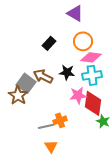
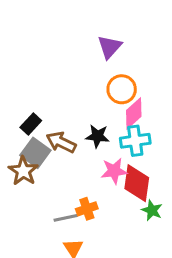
purple triangle: (75, 13) -> (110, 47), turned 42
black rectangle: (49, 43) -> (31, 124), moved
pink diamond: (91, 57) -> (134, 113), turned -50

